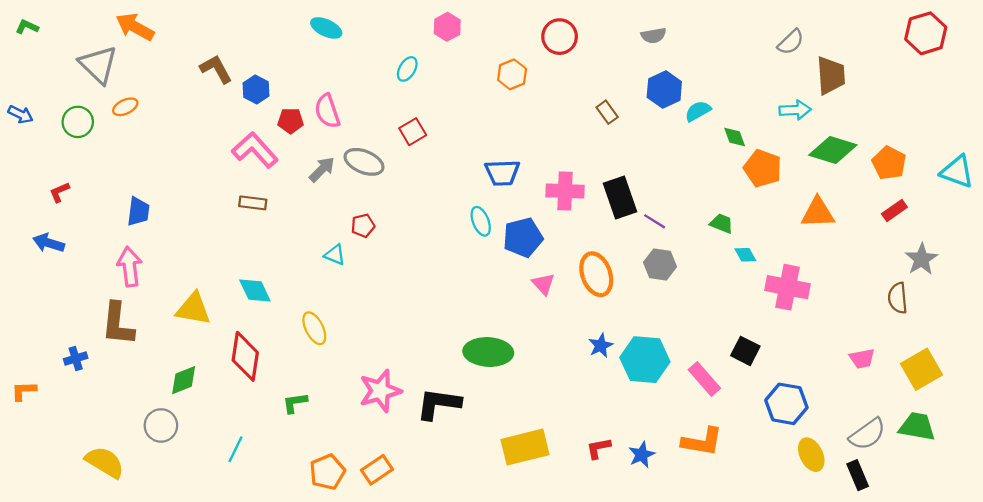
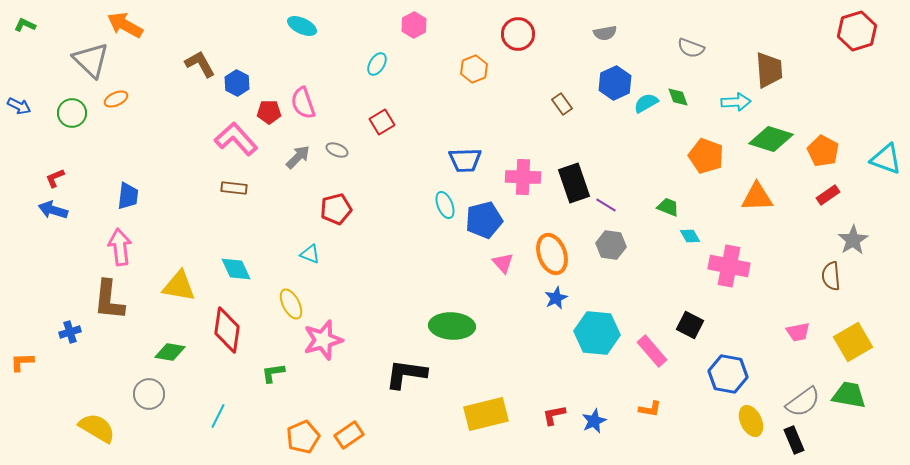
gray semicircle: (791, 42) -> (691, 48), moved, turned 64
green diamond: (735, 137) -> (678, 97), moved
gray ellipse: (364, 162) -> (337, 150), size x0.6
red pentagon: (363, 226) -> (336, 209), size x1.4
blue arrow: (49, 243) -> (53, 210), moved
cyan triangle: (335, 255) -> (310, 254), moved
blue star: (601, 346) -> (556, 298), moved
green diamond: (184, 380) -> (170, 352), turned 32
pink star: (380, 391) -> (323, 340), moved
orange L-shape: (702, 442) -> (650, 409), size x0.6

